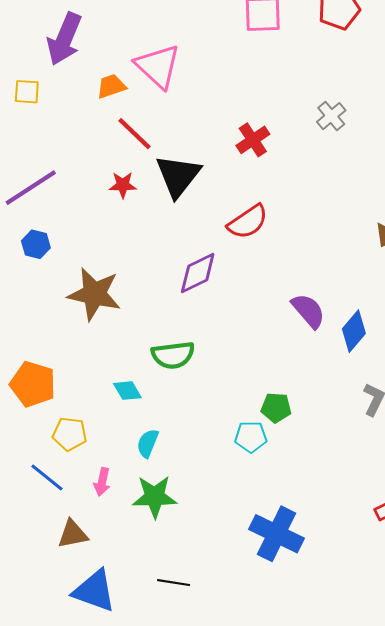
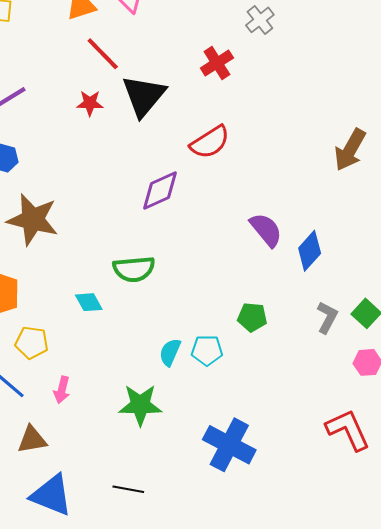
gray cross: (331, 116) -> (260, 20), moved
brown star: (94, 294) -> (33, 220), moved
green pentagon: (276, 408) -> (252, 317), moved
cyan semicircle: (148, 443) -> (170, 352), moved
green star: (155, 497) -> (140, 405), moved

